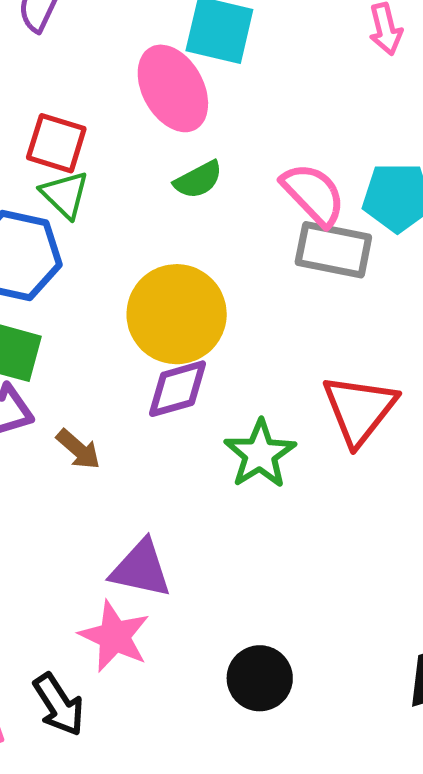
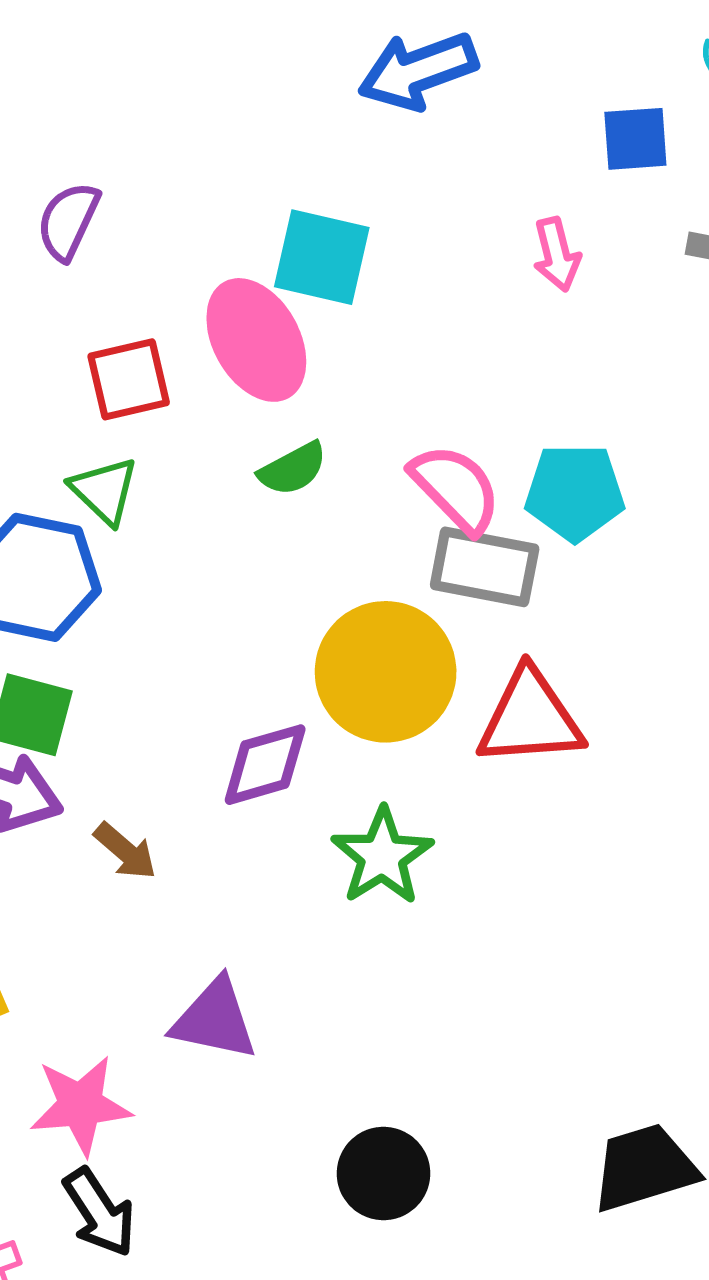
red square: (56, 143) -> (129, 379), moved, turned -30
yellow circle: (177, 314) -> (386, 672), moved
red triangle: (359, 409) -> (530, 718), moved, turned 48
pink star: (114, 636) -> (81, 1105), moved, turned -30

